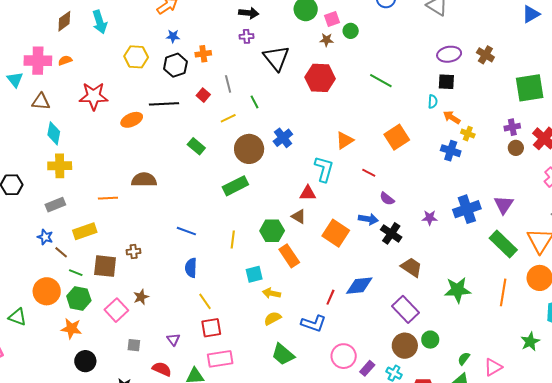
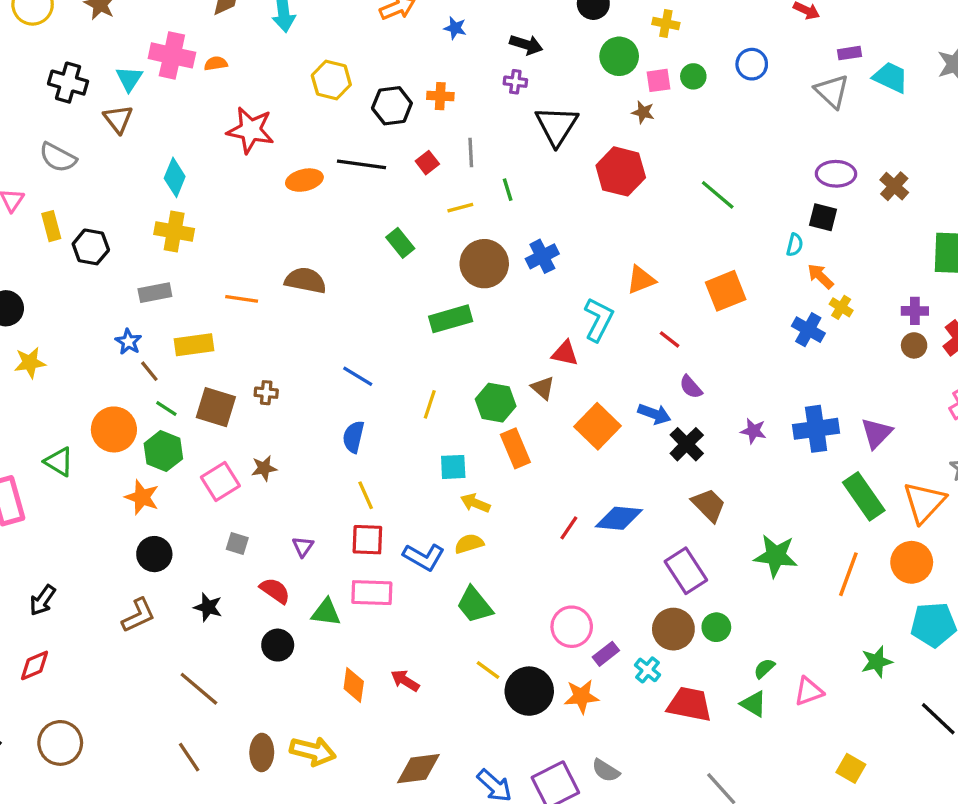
green circle: (351, 31) -> (693, 76), moved
blue star: (173, 36) -> (455, 28), moved
brown triangle: (41, 102) -> (118, 119), moved, turned 36
blue L-shape: (313, 323) -> (424, 557), moved

